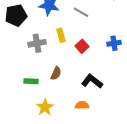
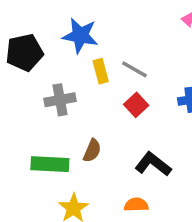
gray line: (81, 12) -> (134, 69), moved
yellow rectangle: (61, 35) -> (101, 71), moved
green rectangle: (31, 81) -> (50, 164), size x1.5

